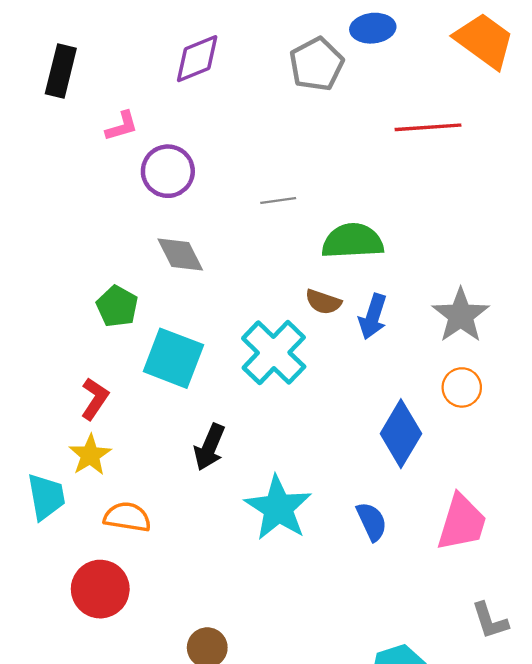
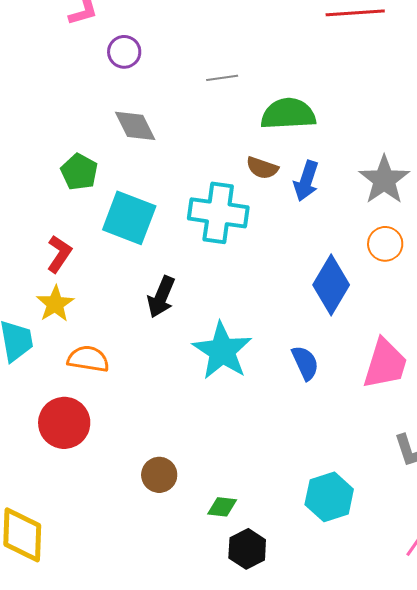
purple circle: (168, 171) -> (124, 52), size x0.7
cyan cross: (274, 353) -> (218, 213), turned -36

